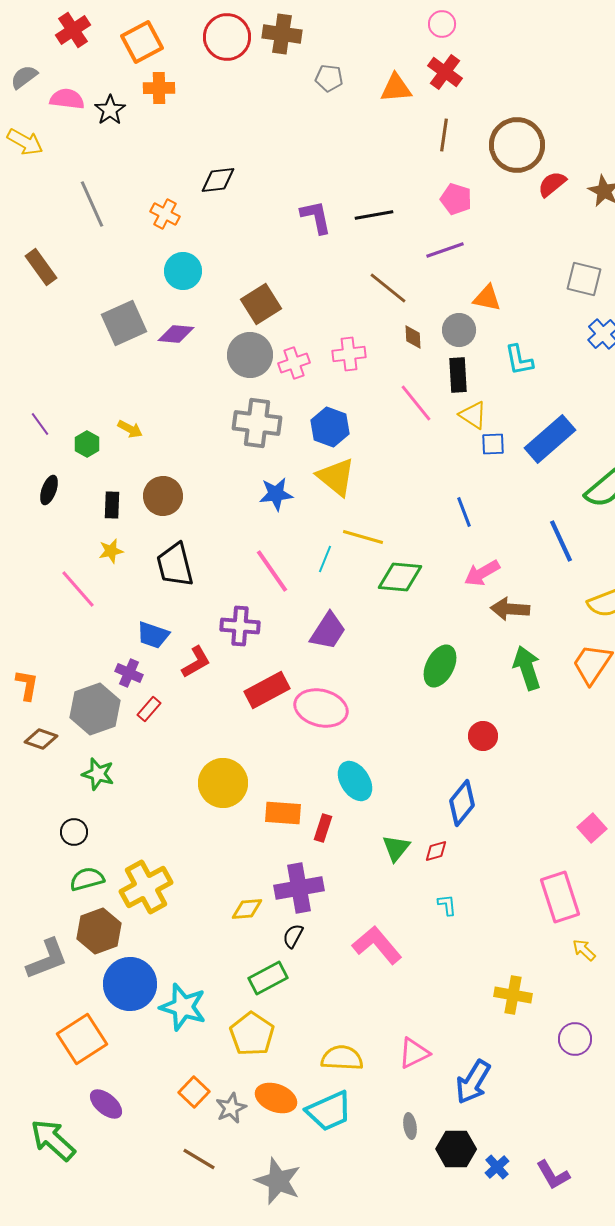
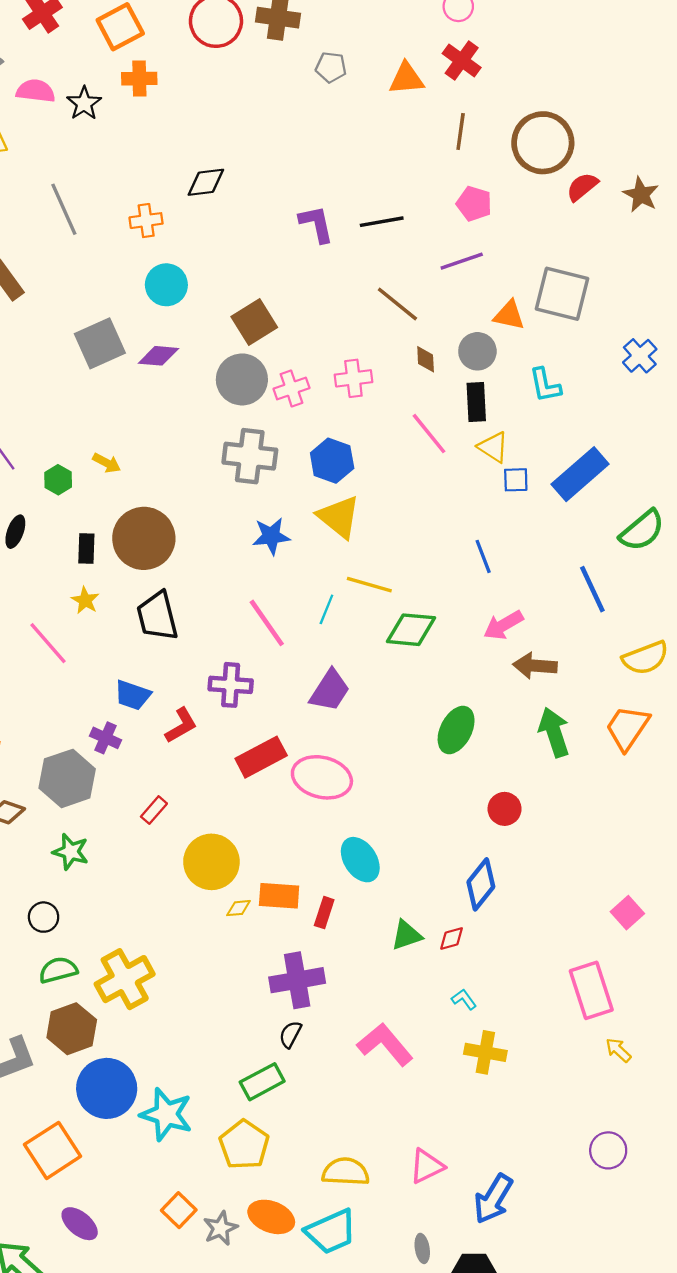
orange cross: (165, 214) -> (146, 221), turned -36
gray square: (584, 279) -> (562, 294), moved, size x1.4
brown circle: (163, 496) -> (144, 538), size x1.4
yellow star: (111, 551) -> (85, 600), turned -30
red rectangle: (149, 709) -> (154, 810), moved
green triangle: (396, 848) -> (406, 935), turned 32
cyan L-shape: (447, 905) -> (464, 999), turned -30
yellow diamond: (247, 909) -> (239, 908), moved, size x0.7
yellow cross: (513, 995) -> (485, 1052), moved

